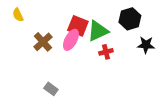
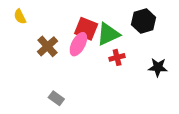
black star: (146, 45) -> (158, 67), moved

